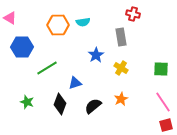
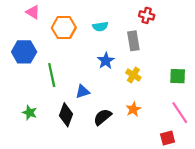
pink triangle: (10, 18) -> (33, 12), moved
cyan semicircle: (83, 22) -> (100, 26), moved
green line: (47, 68) -> (52, 75), turned -70
red square: (166, 125) -> (168, 138), moved

